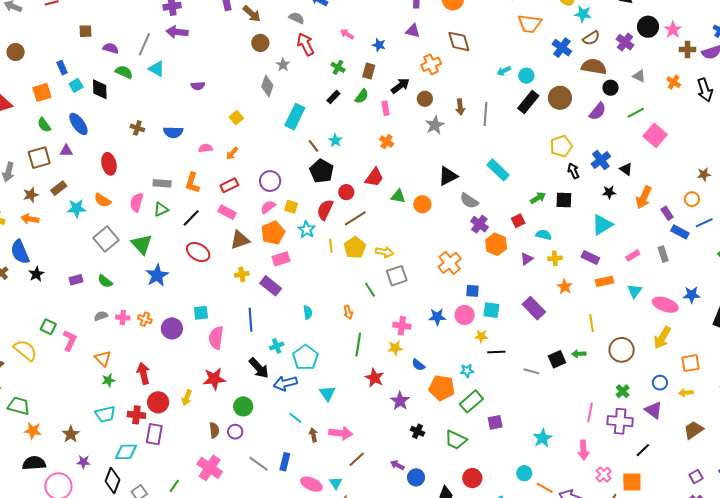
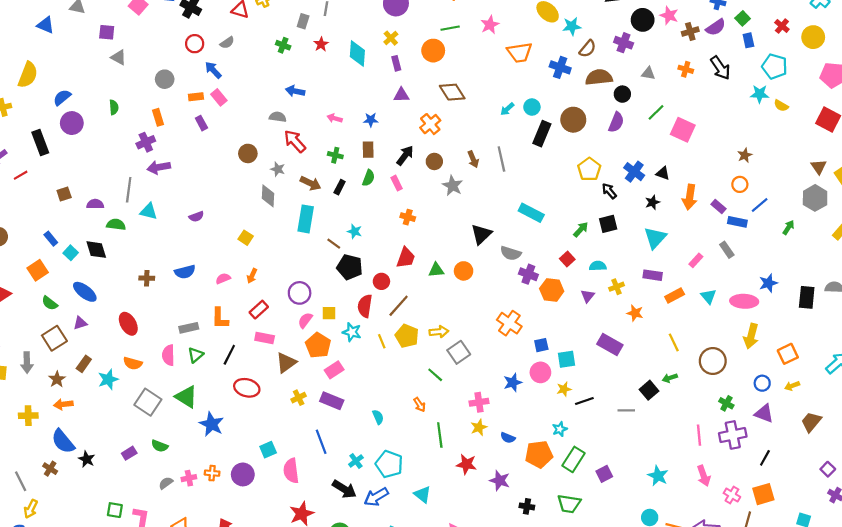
brown arrow: (252, 14) -> (311, 183), moved

